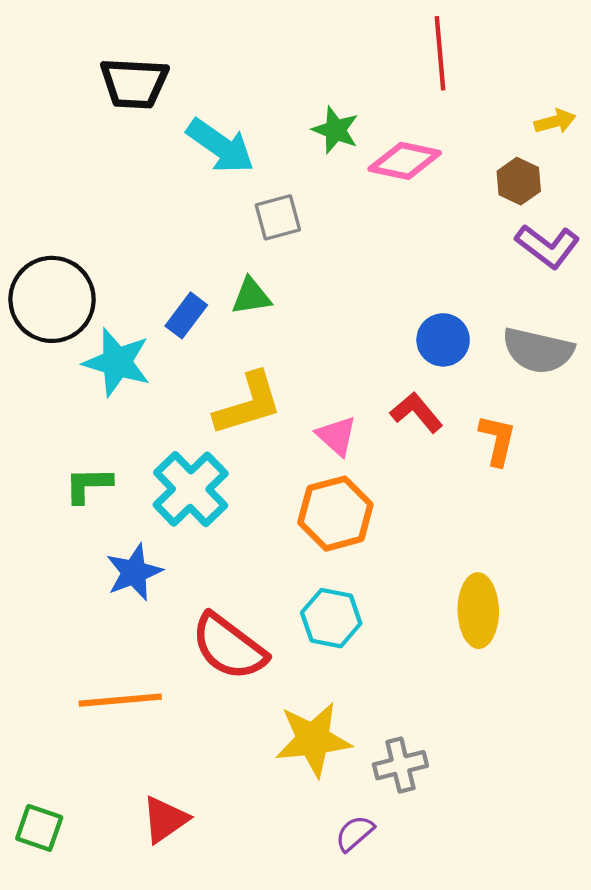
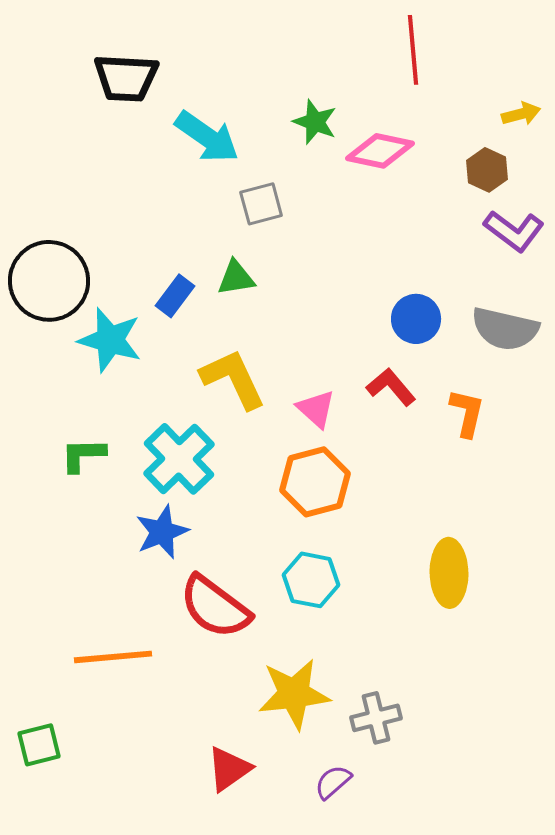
yellow L-shape: (248, 404) -> (233, 379), turned -98
blue star: (134, 572) -> (162, 532), moved
red triangle: (165, 819) -> (229, 769), moved
green square: (39, 828) -> (39, 745), moved, turned -33

